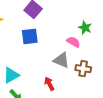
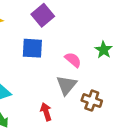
pink semicircle: (73, 42) -> (73, 60), moved
gray triangle: (61, 60) -> (67, 85), turned 36

